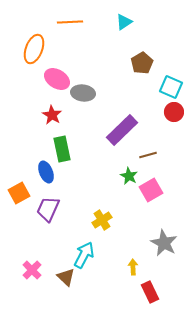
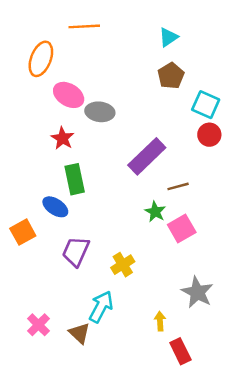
cyan triangle: (124, 22) -> (168, 37), moved
blue ellipse: (46, 172) -> (55, 207), turned -35
purple trapezoid: (48, 209) -> (76, 251), moved

